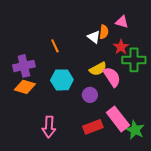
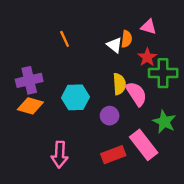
orange line: (55, 46) -> (65, 39), moved
yellow semicircle: (98, 69) -> (119, 84), turned -66
green star: (135, 130) -> (164, 122), moved

